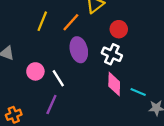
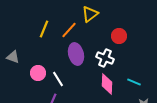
red circle: (119, 29) -> (119, 36), moved
cyan line: (138, 92) -> (134, 82), moved

